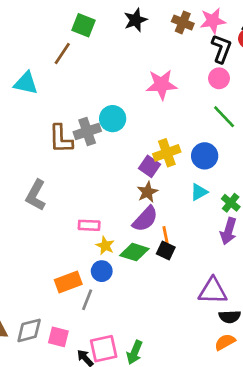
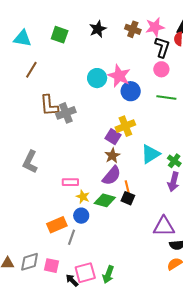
brown line: (62, 53) -> (31, 70), moved
cyan triangle: (26, 83) -> (22, 38), moved
pink star: (161, 85) -> (119, 76), turned 30
green line: (224, 117) -> (166, 97), turned -36
cyan circle: (113, 119) -> (97, 78), moved
brown L-shape: (61, 139) -> (49, 105), moved
blue circle: (205, 156) -> (131, 91), moved
cyan triangle: (199, 192) -> (150, 154), size x1.5

